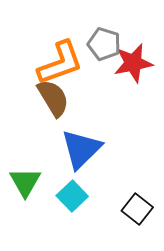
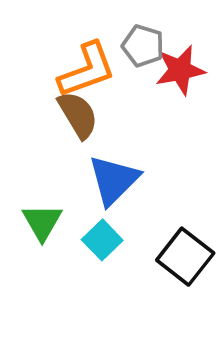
black square: (137, 209) -> (185, 257), size x1.4

